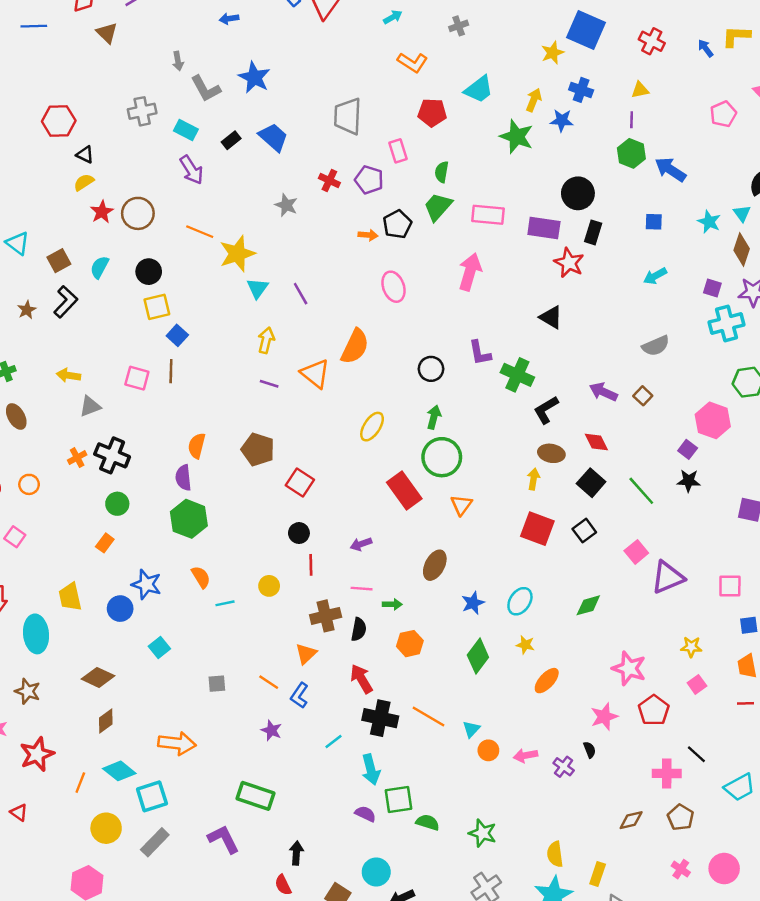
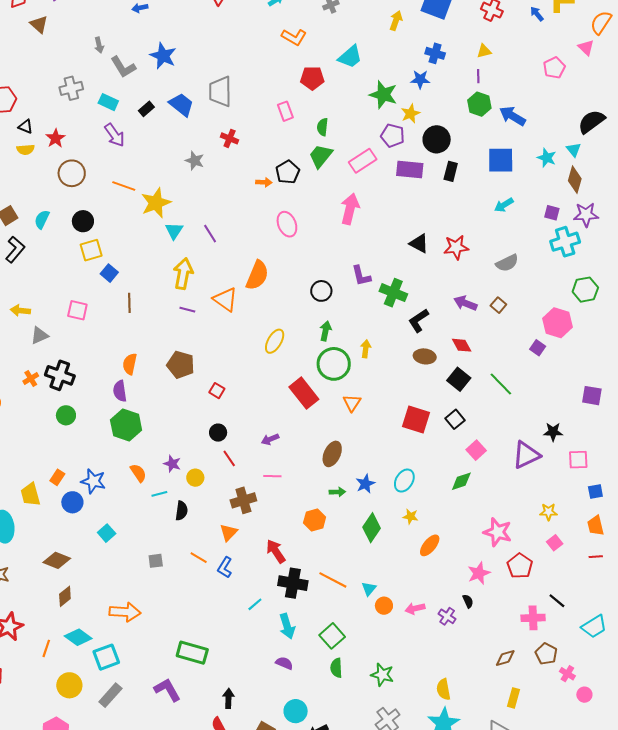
yellow star: (553, 53) -> (410, 113), moved
yellow arrow: (534, 100) -> (396, 21), moved
gray trapezoid: (348, 116) -> (220, 91), moved
purple pentagon: (369, 180) -> (393, 136), moved
yellow semicircle: (84, 182) -> (26, 150), turned -150
red star: (102, 212) -> (56, 138), moved
pink rectangle: (488, 215) -> (363, 161), turned -36
blue square: (654, 222) -> (501, 160), size x1.8
red star: (569, 263) -> (456, 247), moved, turned -30
yellow arrow: (266, 340) -> (183, 274), size x1.4
brown line: (171, 371) -> (129, 303), moved
yellow arrow: (533, 479) -> (366, 349), moved
black star: (689, 481) -> (553, 432), moved
red square: (300, 483) -> (217, 391), size x0.7
orange rectangle: (105, 543) -> (57, 477), moved
pink square: (636, 552) -> (476, 450), moved
red line: (311, 565) -> (229, 458), turned -30
green arrow: (392, 604) -> (337, 492), moved
black semicircle: (359, 629) -> (181, 511), moved
purple star: (271, 730) -> (172, 464), moved
green square: (399, 800) -> (332, 636), moved, turned -30
green semicircle: (428, 822) -> (336, 668), turned -108
pink cross: (681, 869) -> (567, 674), moved
pink circle: (724, 869) -> (584, 695), size x0.6
yellow rectangle: (598, 874) -> (513, 698), moved

